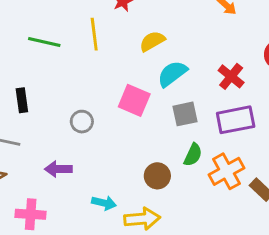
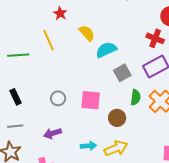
yellow semicircle: (152, 41) -> (87, 33), turned 96
cyan semicircle: (172, 74) -> (106, 50), turned 30
red cross: (231, 76) -> (155, 38), moved
pink square: (134, 100) -> (91, 100), moved

